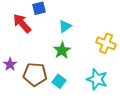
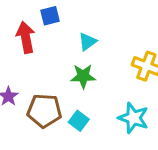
red arrow: (22, 23) -> (26, 37), turned 30
green star: (62, 50) -> (83, 76), turned 30

